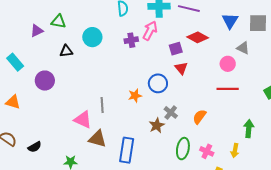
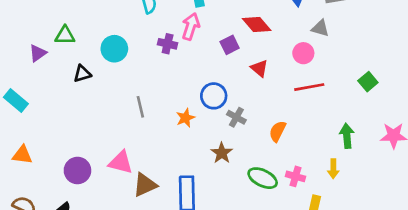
red diamond: (198, 37) -> (257, 24), turned 30
purple cross: (131, 40) -> (168, 44), turned 32
red triangle: (181, 68) -> (259, 68), moved
purple circle: (45, 81) -> (77, 170), moved
gray line: (102, 105) -> (140, 107), moved
gray cross: (171, 112) -> (236, 117), moved
brown triangle: (97, 139) -> (145, 185), turned -30
green ellipse: (183, 149) -> (263, 178), turned -65

